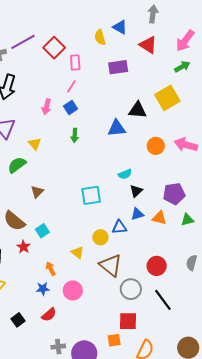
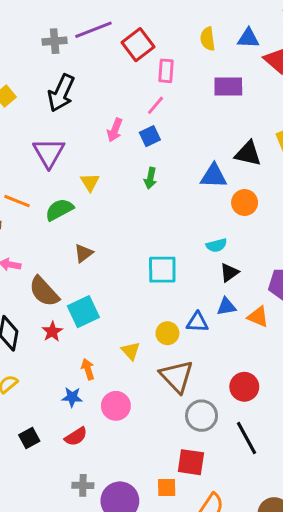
blue triangle: (120, 27) -> (248, 38), moved, turned -35
orange circle: (156, 146) -> (245, 203), moved
cyan square: (42, 231) -> (83, 312), size x1.5

